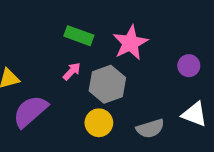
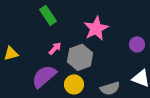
green rectangle: (79, 36) -> (48, 15), moved, turned 36
purple semicircle: (30, 111) -> (44, 76), moved

